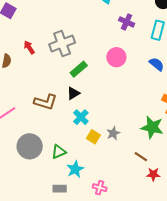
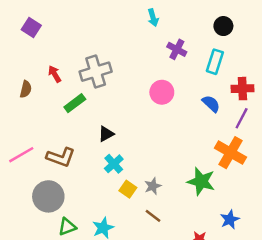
green rectangle: (79, 69) -> (75, 103), moved
brown L-shape: (46, 102) -> (61, 157), moved
green triangle: (59, 152) -> (67, 227), moved
brown line: (141, 157) -> (153, 216), moved

